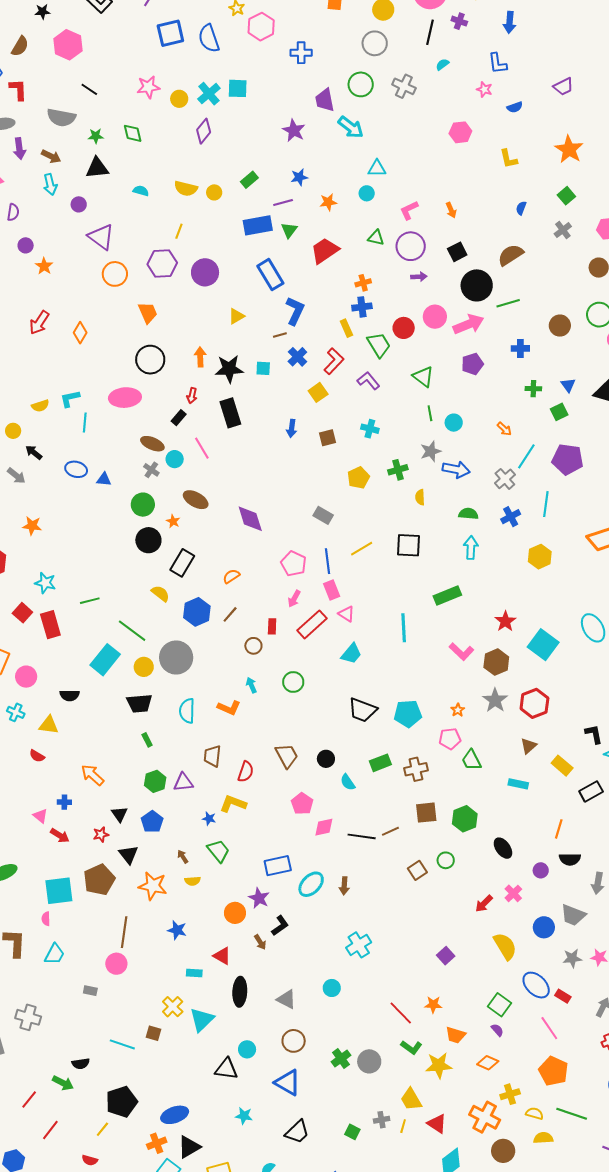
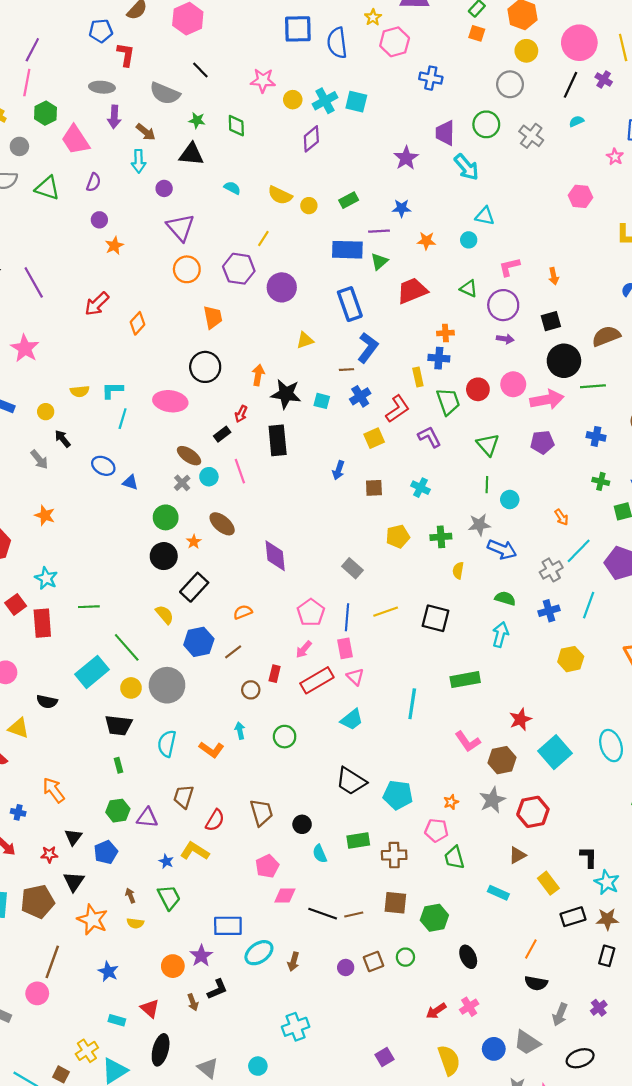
purple circle: (541, 870) -> (346, 967), moved

